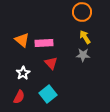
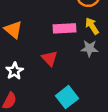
pink rectangle: (44, 43) -> (64, 28), moved
cyan square: (48, 94) -> (67, 97), moved

